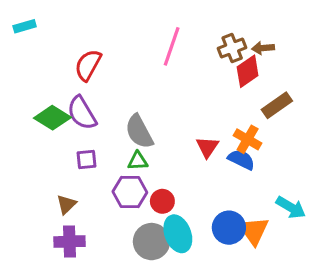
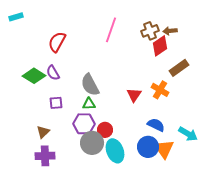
purple semicircle: (82, 113) -> (53, 73), size x0.7
blue semicircle: (241, 159) -> (156, 125), moved
gray circle: (152, 242) -> (92, 143), moved

